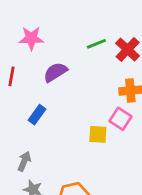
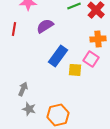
blue rectangle: (37, 115) -> (58, 56), moved, size x1.5

